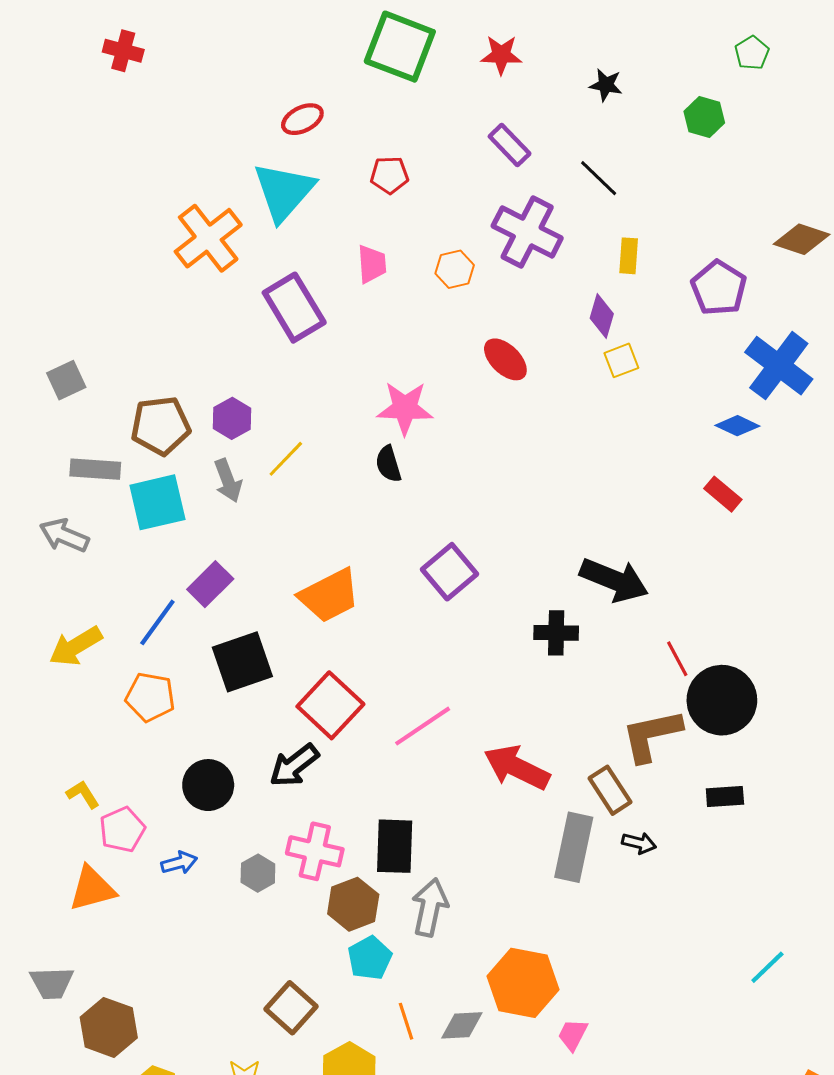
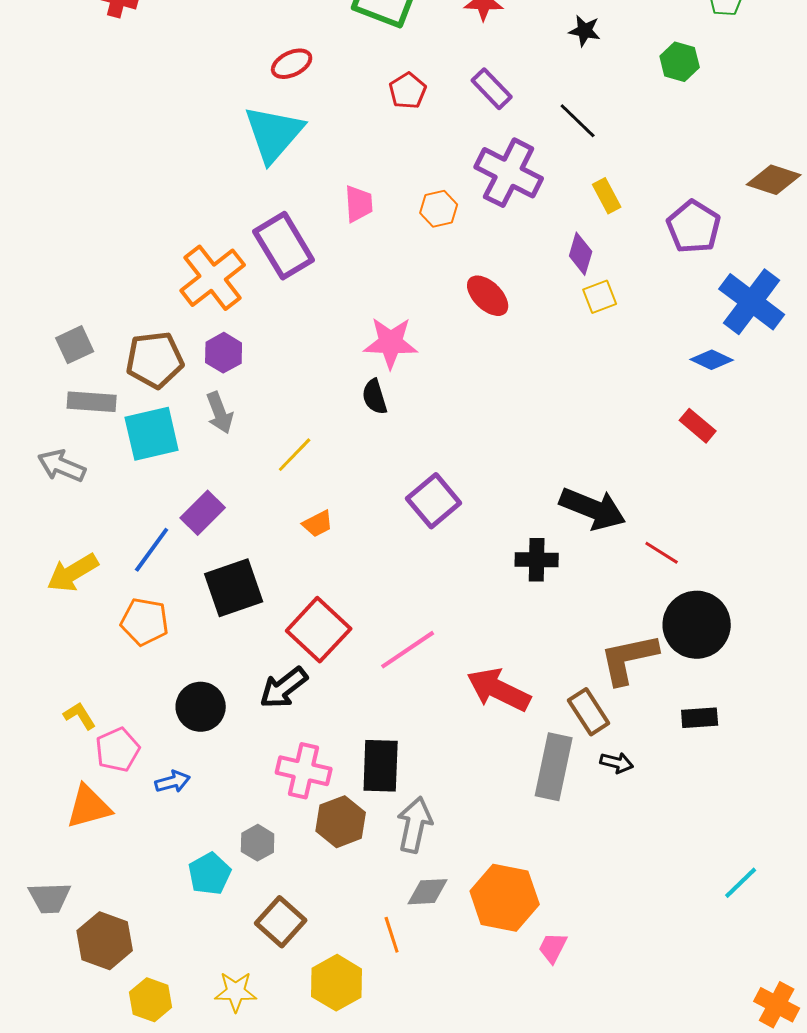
red pentagon: (389, 175) -> (408, 91), moved, turned -30
orange cross: (208, 238) -> (213, 278), moved
yellow rectangle: (629, 256) -> (607, 196), turned -32
gray square: (66, 380) -> (75, 345), moved
yellow line: (286, 459) -> (295, 455), moved
orange trapezoid: (329, 596) -> (318, 524), size x0.5
red line: (677, 659) -> (662, 553), moved, turned -30
gray hexagon: (258, 873) -> (258, 843), moved
cyan pentagon: (370, 958) -> (210, 874), moved
gray diamond: (462, 1025) -> (428, 892), moved

